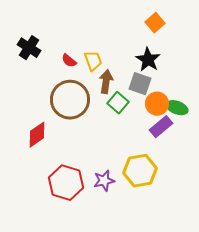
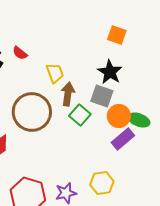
orange square: (155, 23) -> (117, 35), turned -30
red semicircle: (69, 61) -> (20, 53), moved
yellow hexagon: (140, 171) -> (102, 183), size x0.7

